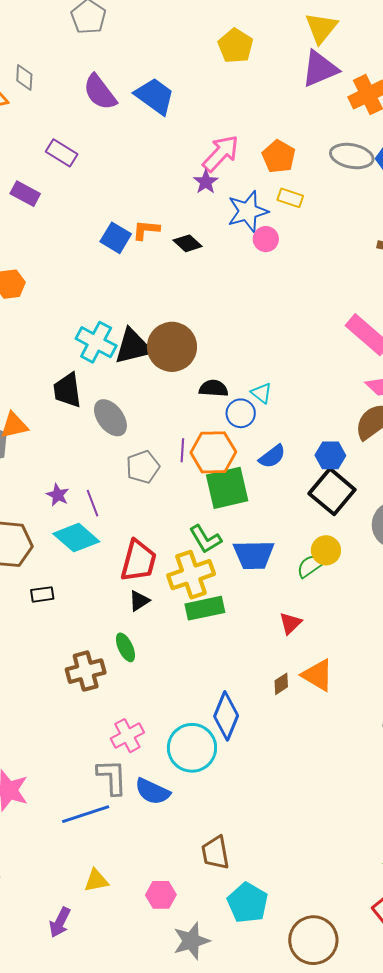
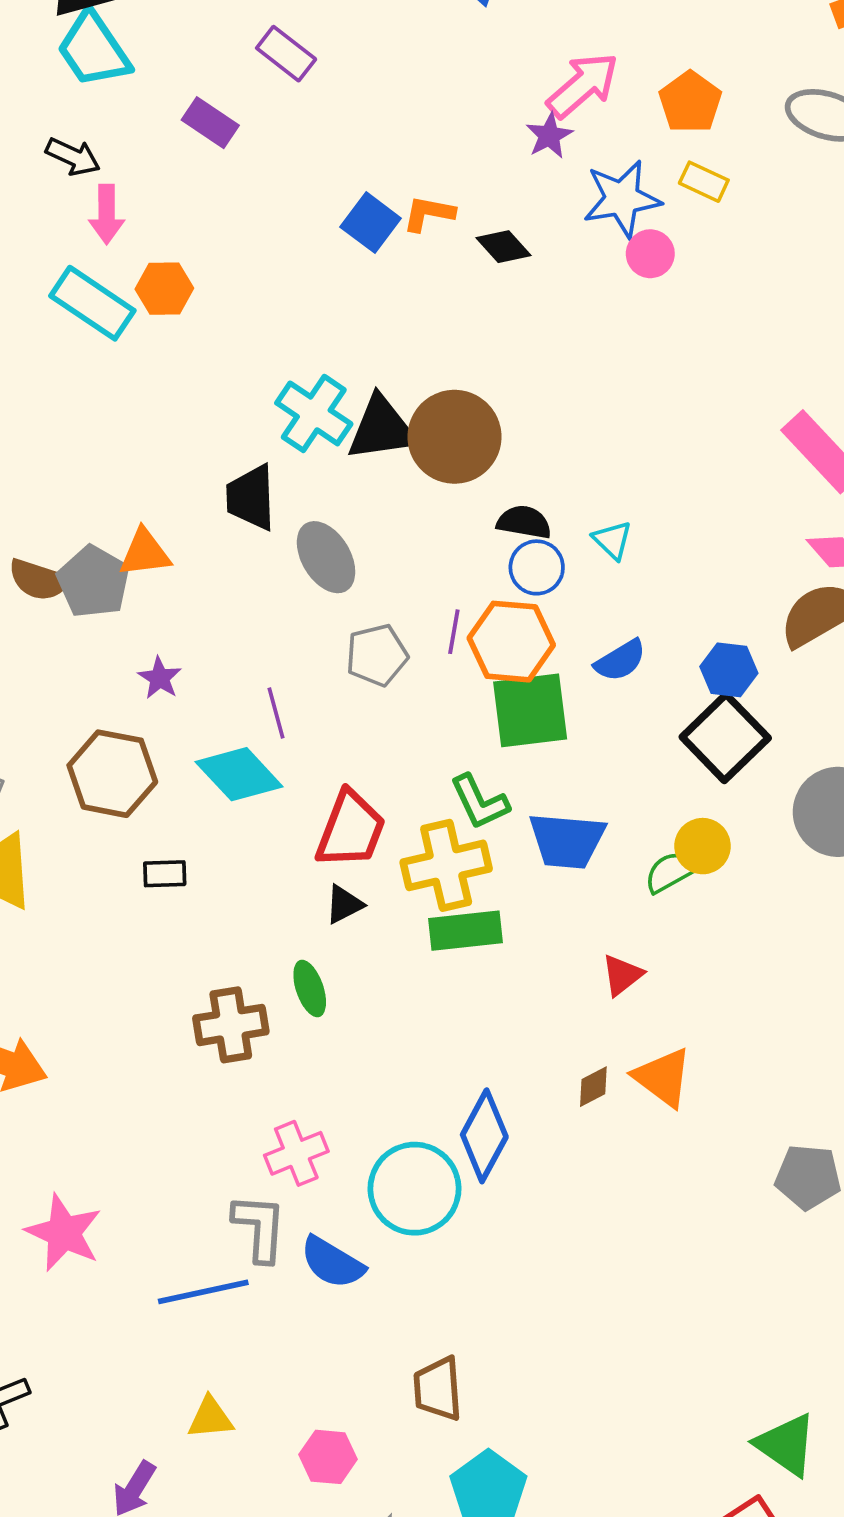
blue circle: (241, 413) -> (537, 567), moved
purple star: (58, 495) -> (160, 678), moved

